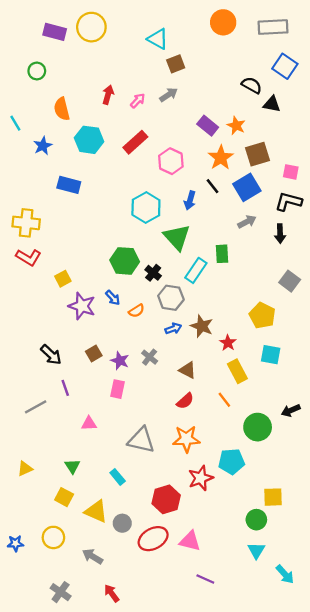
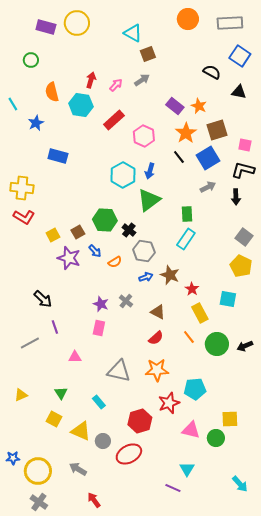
black triangle: (272, 104) -> (239, 92), moved
cyan hexagon: (89, 140) -> (81, 105), moved
blue arrow: (190, 200) -> (150, 171), moved
green triangle: (177, 237) -> (149, 200), turned 35
cyan rectangle: (196, 270) -> (186, 239), moved
yellow pentagon: (262, 315) -> (241, 266), moved
brown square: (94, 353) -> (78, 232), moved
green circle: (258, 427) -> (217, 344), moved
yellow circle: (53, 537) -> (38, 471), moved, size x1.4
pink triangle: (190, 541) -> (191, 430), moved
cyan triangle: (256, 551) -> (187, 469), moved
gray cross: (61, 592) -> (39, 502), moved

